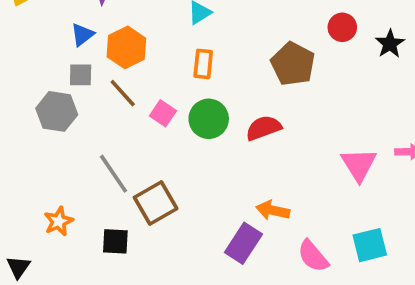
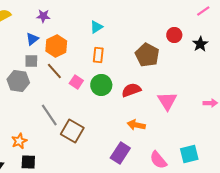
pink triangle: (359, 165) -> (167, 101), moved
brown square: (156, 203) -> (72, 131), turned -30
orange arrow: (273, 210) -> (136, 125), moved
black square: (115, 241) -> (28, 162), moved

